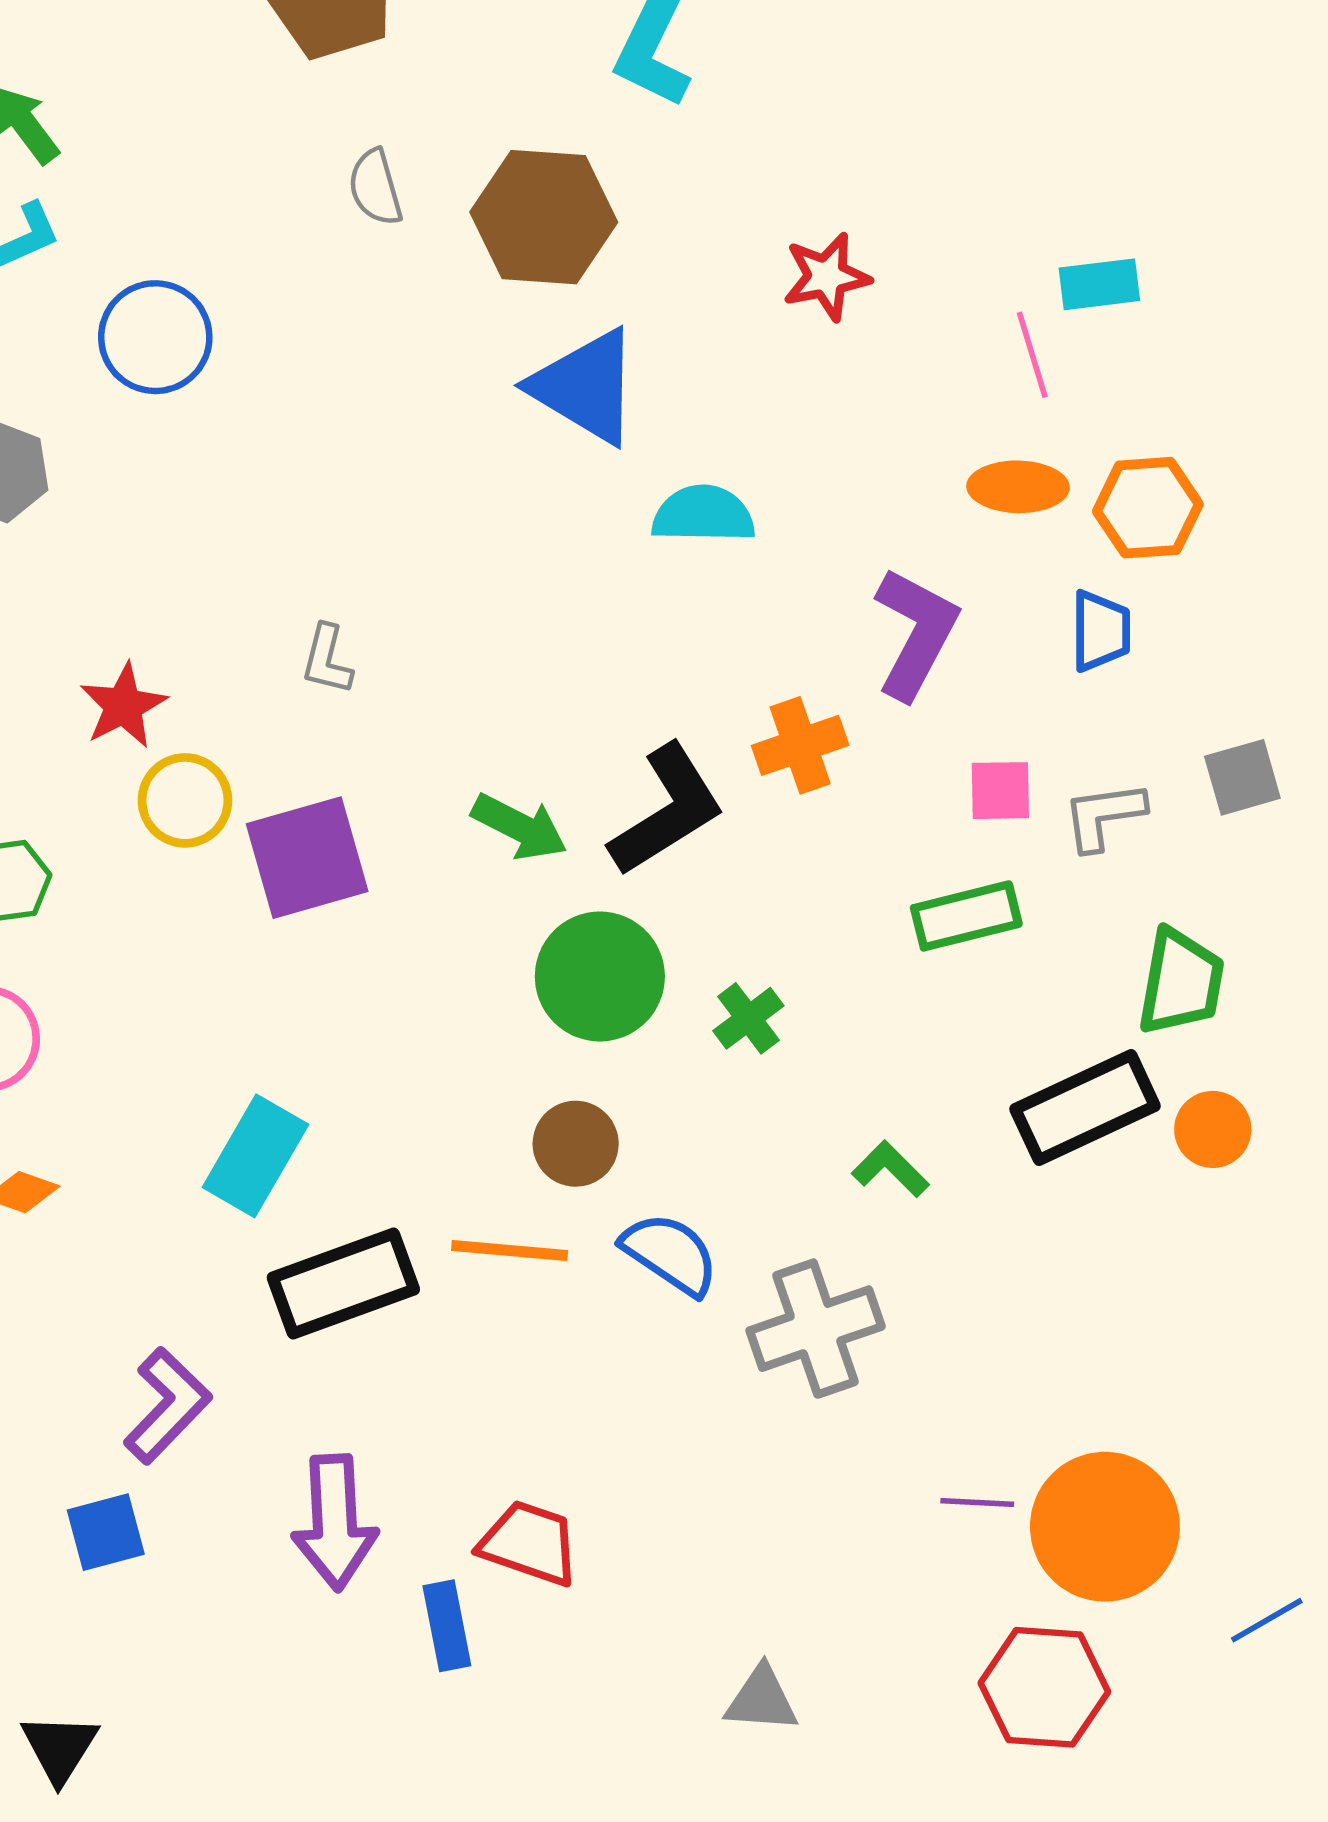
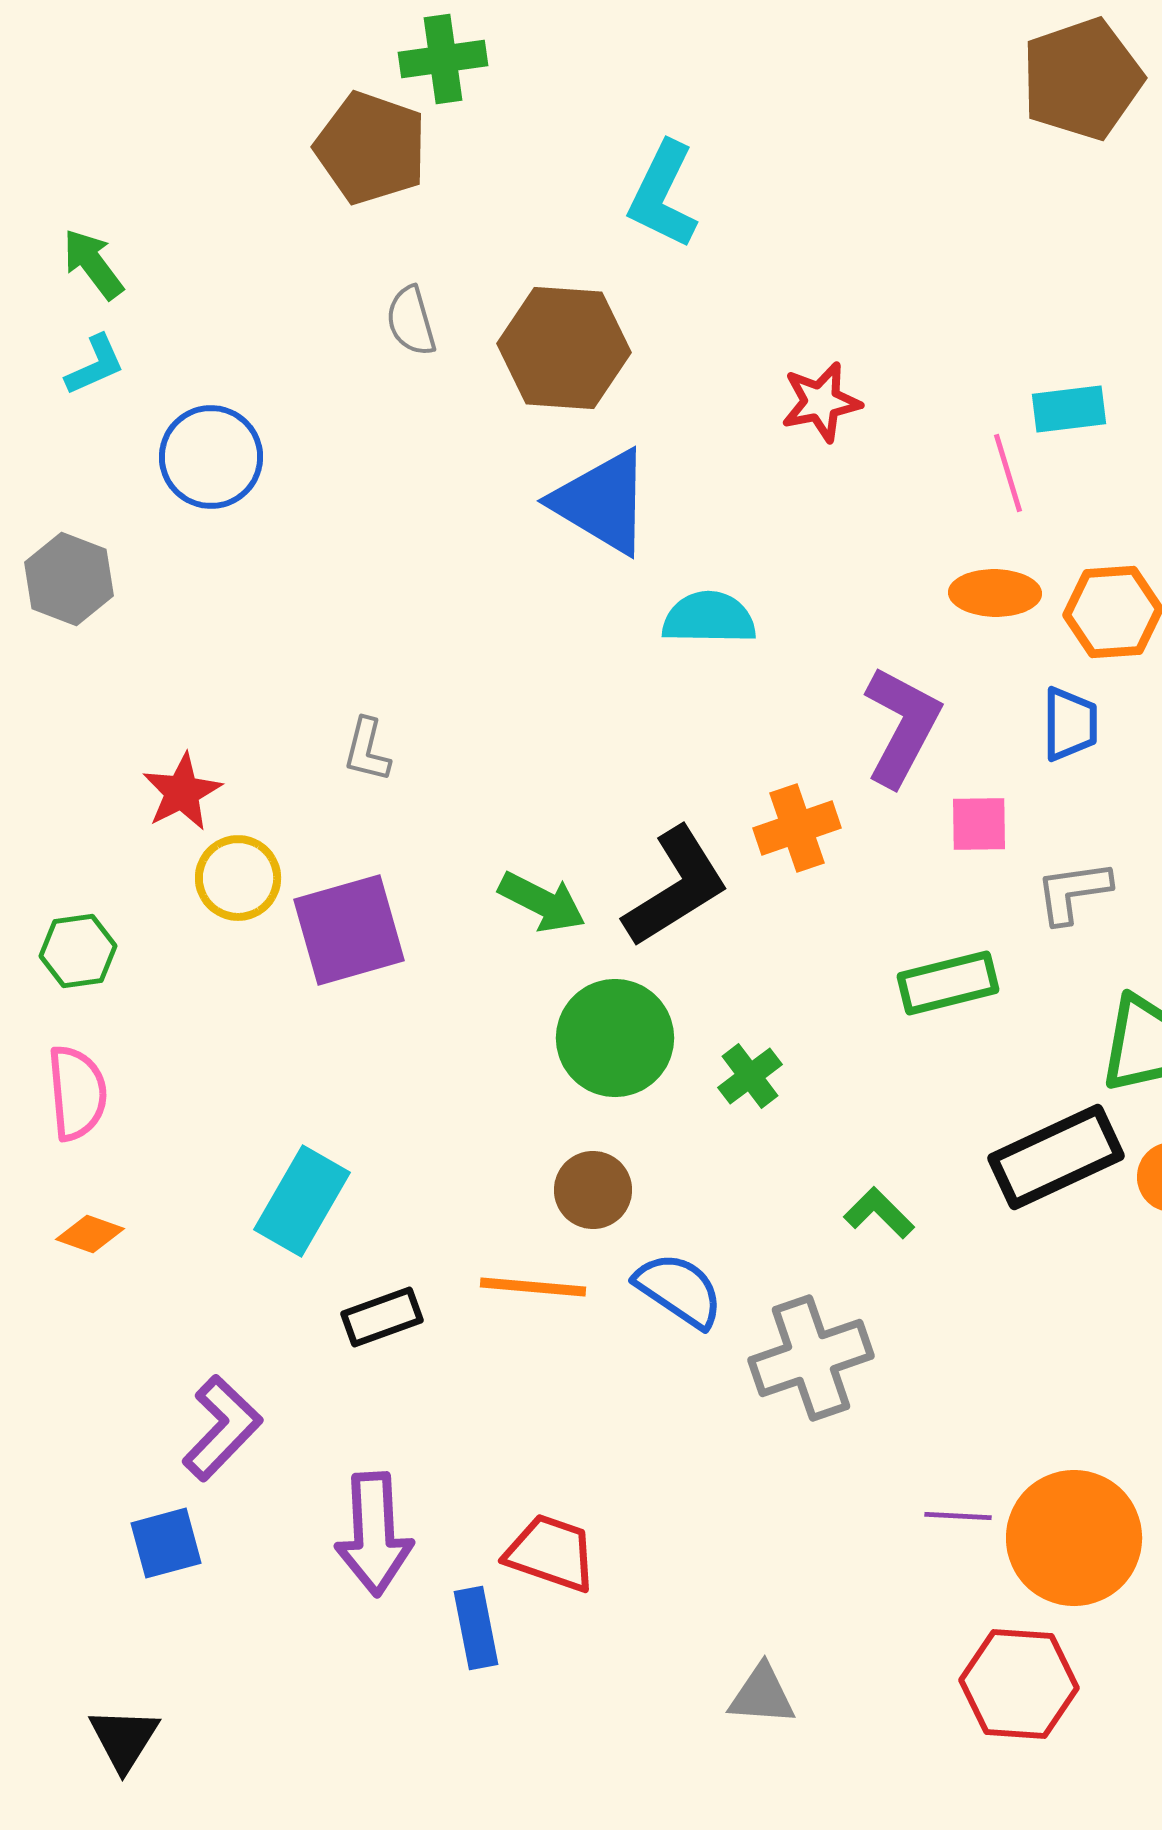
pink square: (1000, 791) -> (979, 824), moved
black rectangle: (343, 1283) -> (382, 1317), size x0.6

